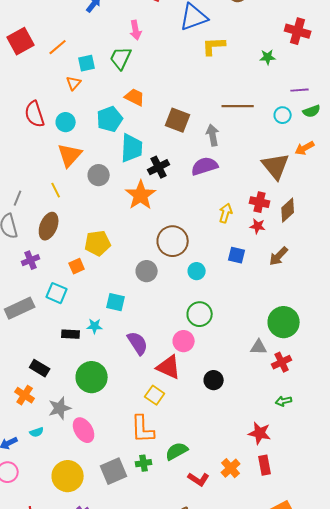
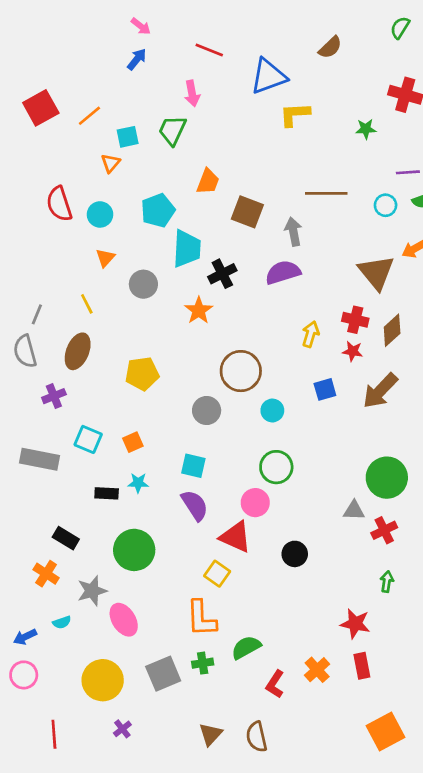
orange trapezoid: (135, 97) -> (208, 182), moved, turned 85
orange triangle: (70, 155) -> (105, 258), size x0.6
orange star: (141, 195) -> (199, 311), size x0.7
blue square: (237, 255) -> (325, 389), turned -30
brown arrow: (279, 256) -> (380, 391), size x1.4
orange square: (77, 266) -> (133, 442), moved
cyan square: (116, 302) -> (193, 466), moved
gray rectangle: (20, 308) -> (39, 459), turned 36
green arrow: (284, 401) -> (387, 582), turned 112
red L-shape: (199, 479) -> (275, 684), turned 90

